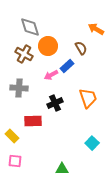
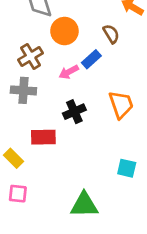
brown cross: (24, 54) -> (31, 56), moved, turned 30
cyan square: (92, 143) -> (127, 168), turned -32
green triangle: (62, 169) -> (84, 205), size x1.5

